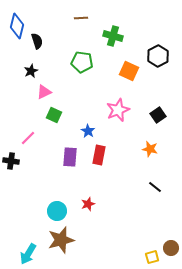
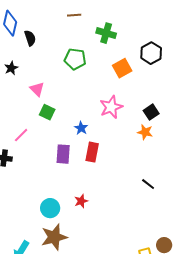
black star: (31, 71) -> (11, 68), moved
orange square: (129, 71) -> (122, 68), turned 36
pink triangle: (44, 92) -> (37, 89), turned -49
orange star: (150, 149) -> (145, 132), moved

